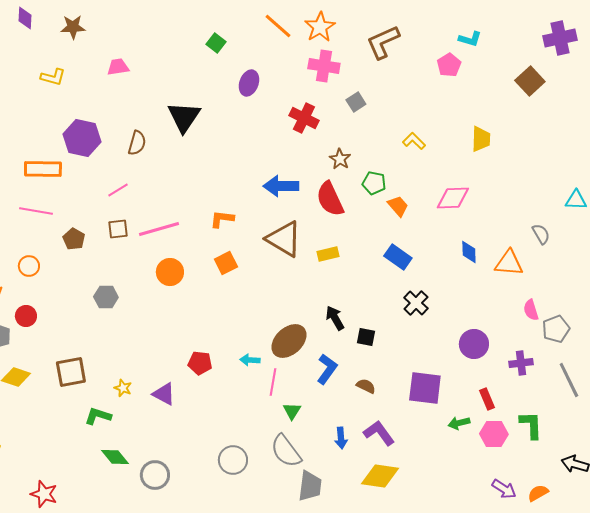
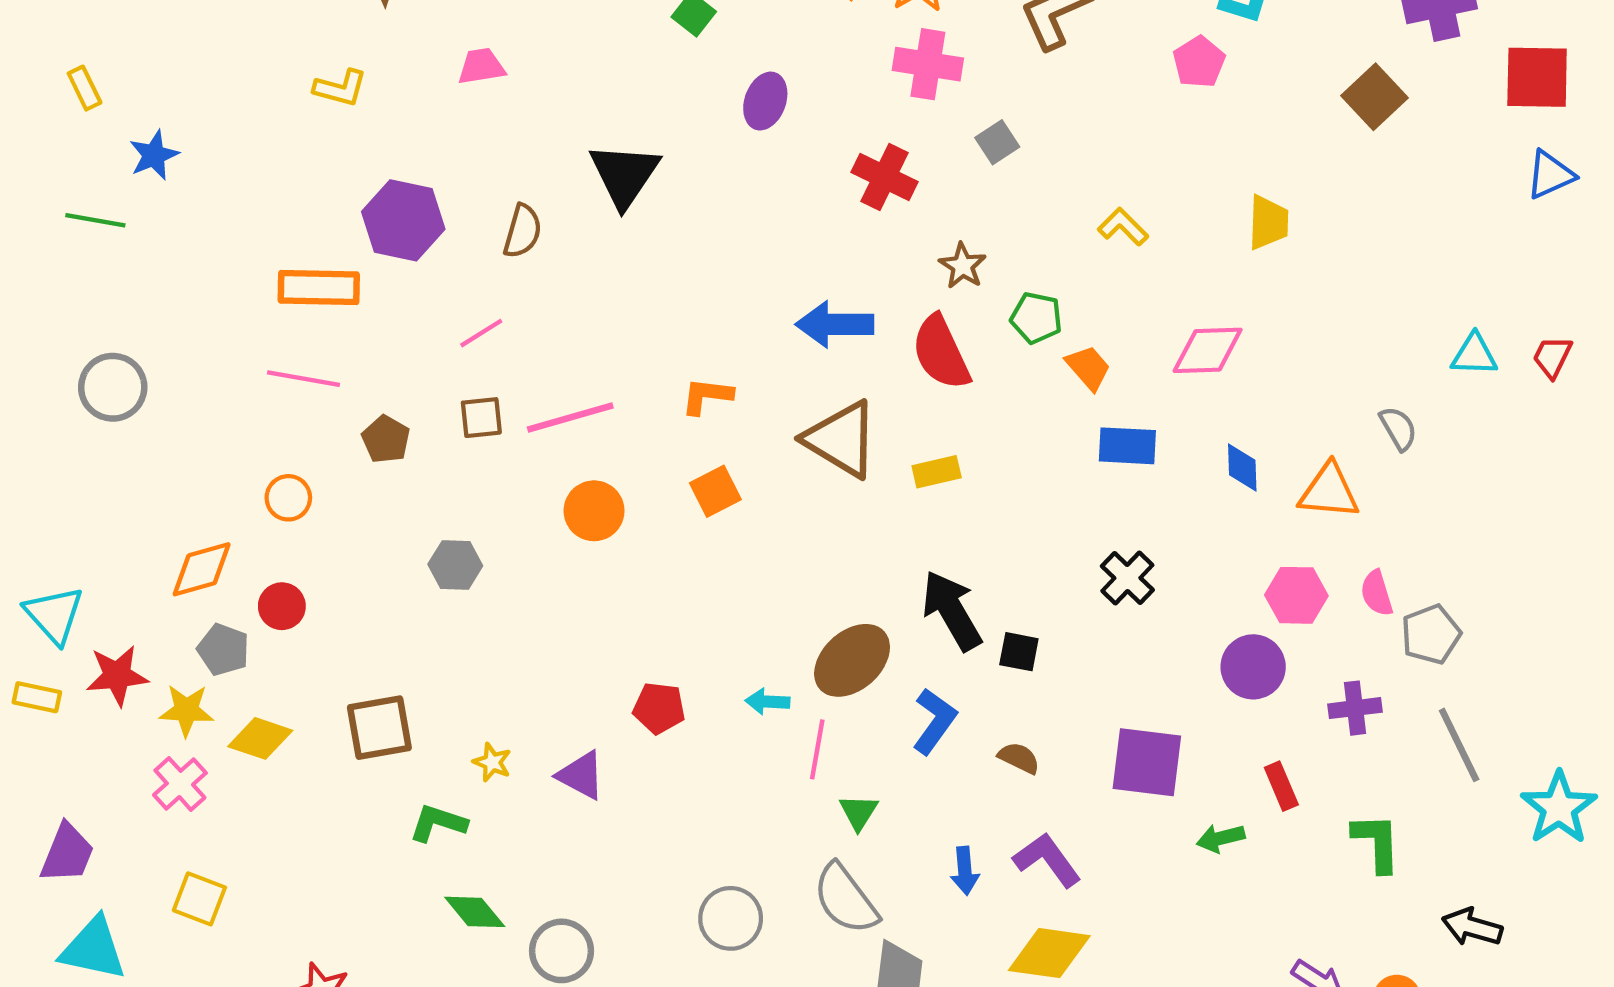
blue rectangle: (398, 257) -> (1127, 446), moved, turned -32
black arrow: (335, 318) -> (952, 611), size x1.5
pink hexagon: (494, 434) -> (1296, 595), moved

